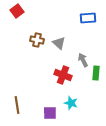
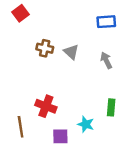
gray arrow: (83, 60) -> (106, 60), moved
green rectangle: (96, 73) -> (111, 107), moved
red cross: (63, 75) -> (46, 106), moved

